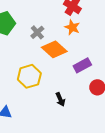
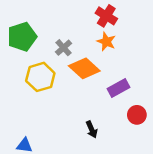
yellow hexagon: (29, 76) -> (40, 77), moved

